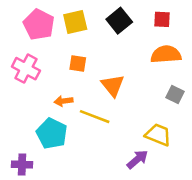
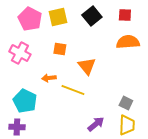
gray square: (175, 95) -> (126, 103), moved
cyan pentagon: (52, 133) -> (25, 101), moved
yellow trapezoid: (158, 135) -> (127, 125), moved, turned 70
purple arrow: (137, 159) -> (96, 124), moved

